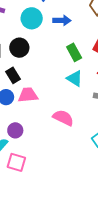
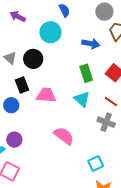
blue arrow: (62, 20) -> (91, 44), moved
pink trapezoid: (28, 95) -> (46, 95), moved

